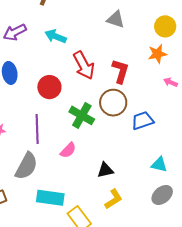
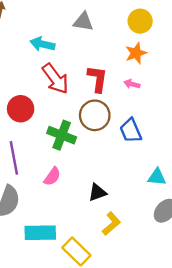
cyan arrow: (56, 36) -> (42, 44), moved
pink arrow: (171, 82) -> (132, 84), moved
blue trapezoid: (143, 121) -> (131, 131), turned -85

